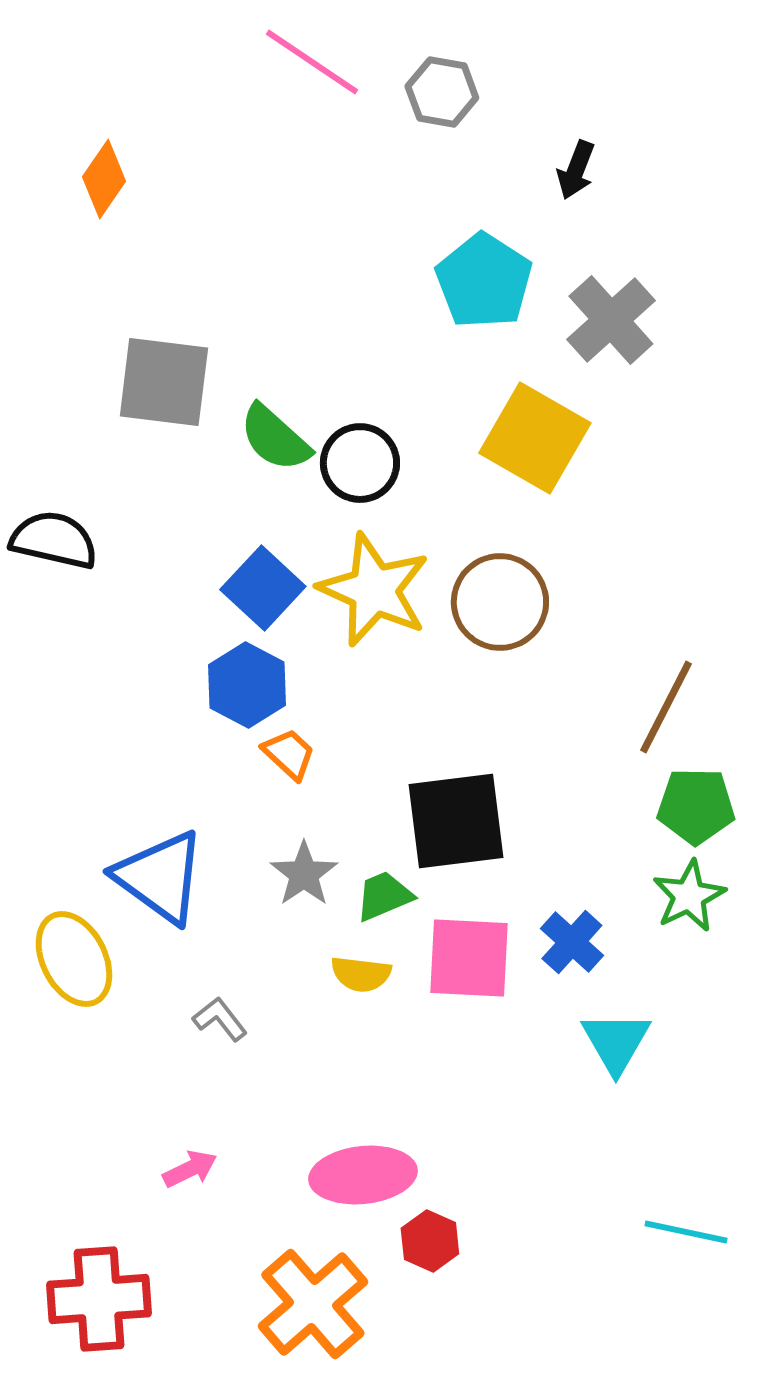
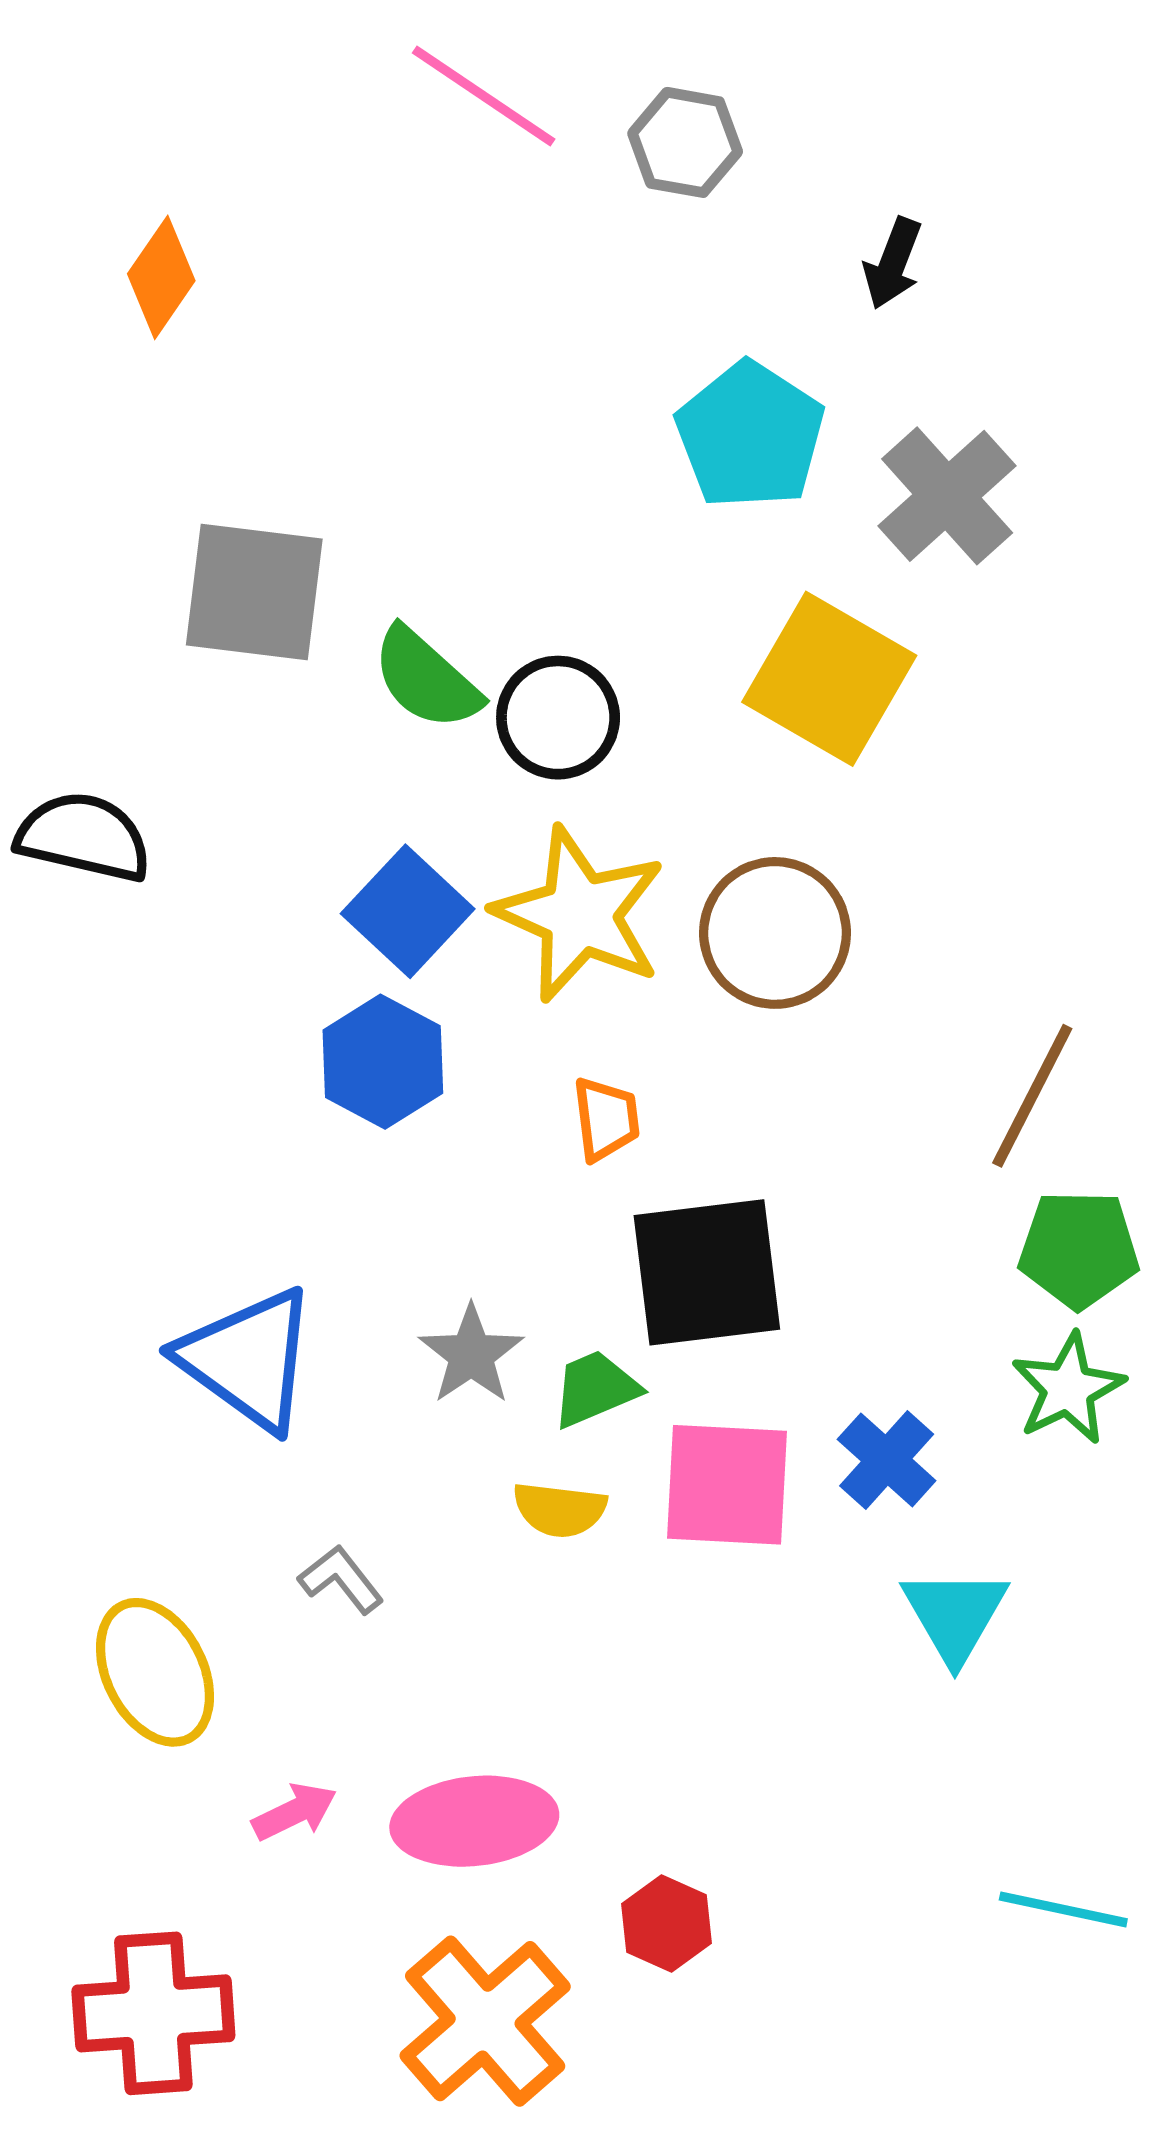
orange trapezoid: (289, 754) -> (606, 1119), moved, turned 40
yellow ellipse: (74, 959) -> (155, 1672), moved
pink ellipse: (363, 1175) -> (474, 1821), moved

